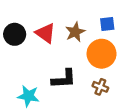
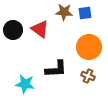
blue square: (107, 24) -> (85, 13), moved
brown star: (75, 32) -> (64, 12), moved, turned 30

